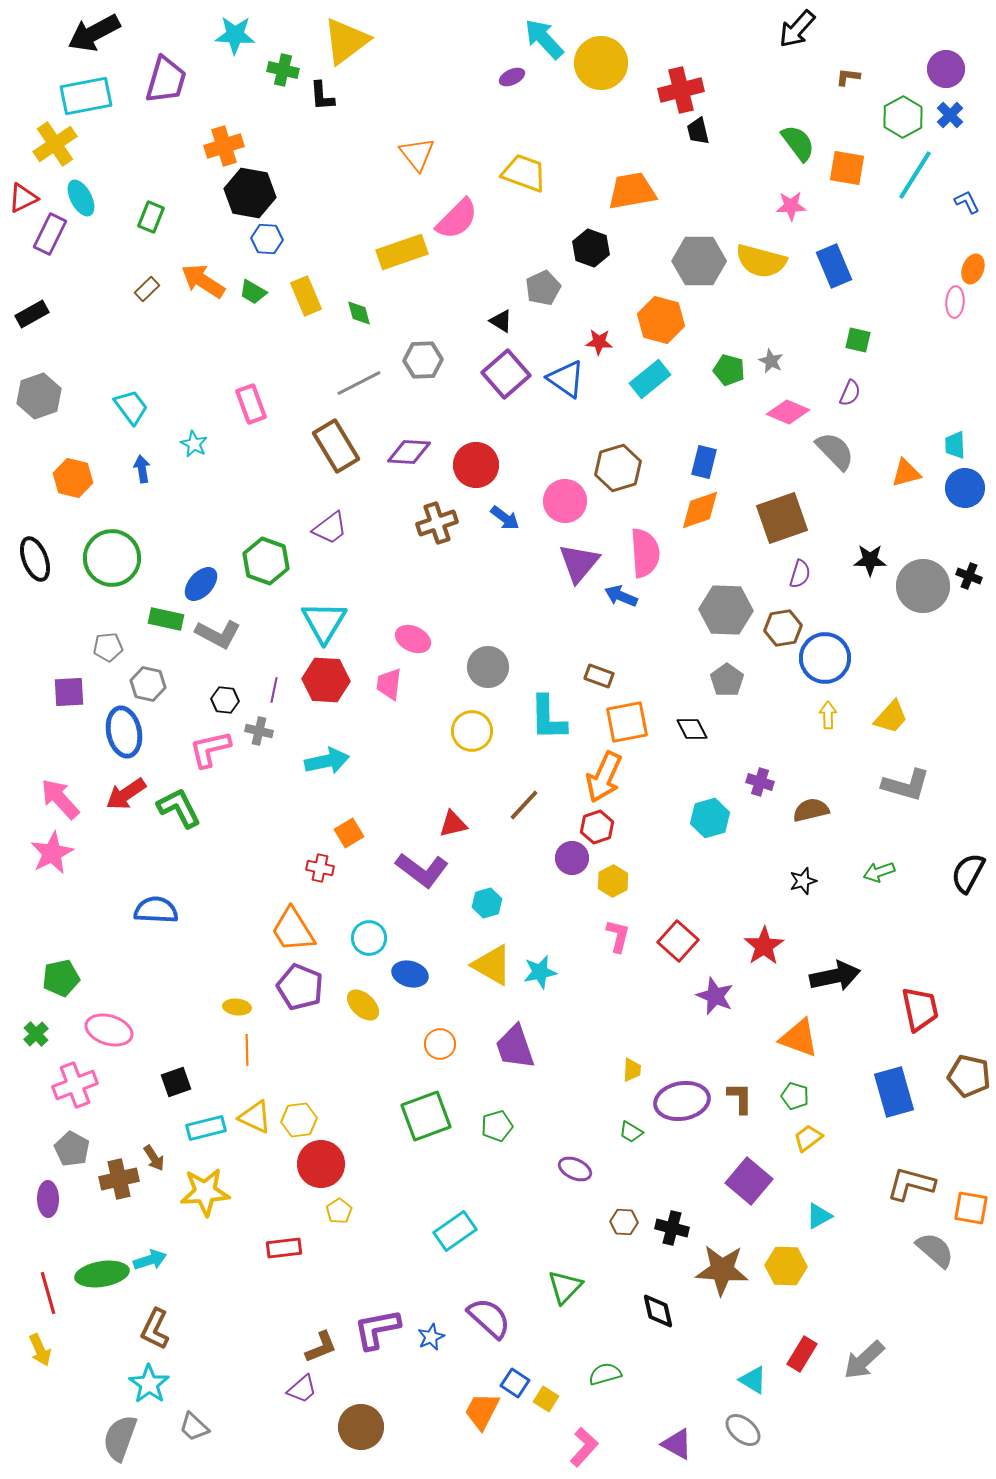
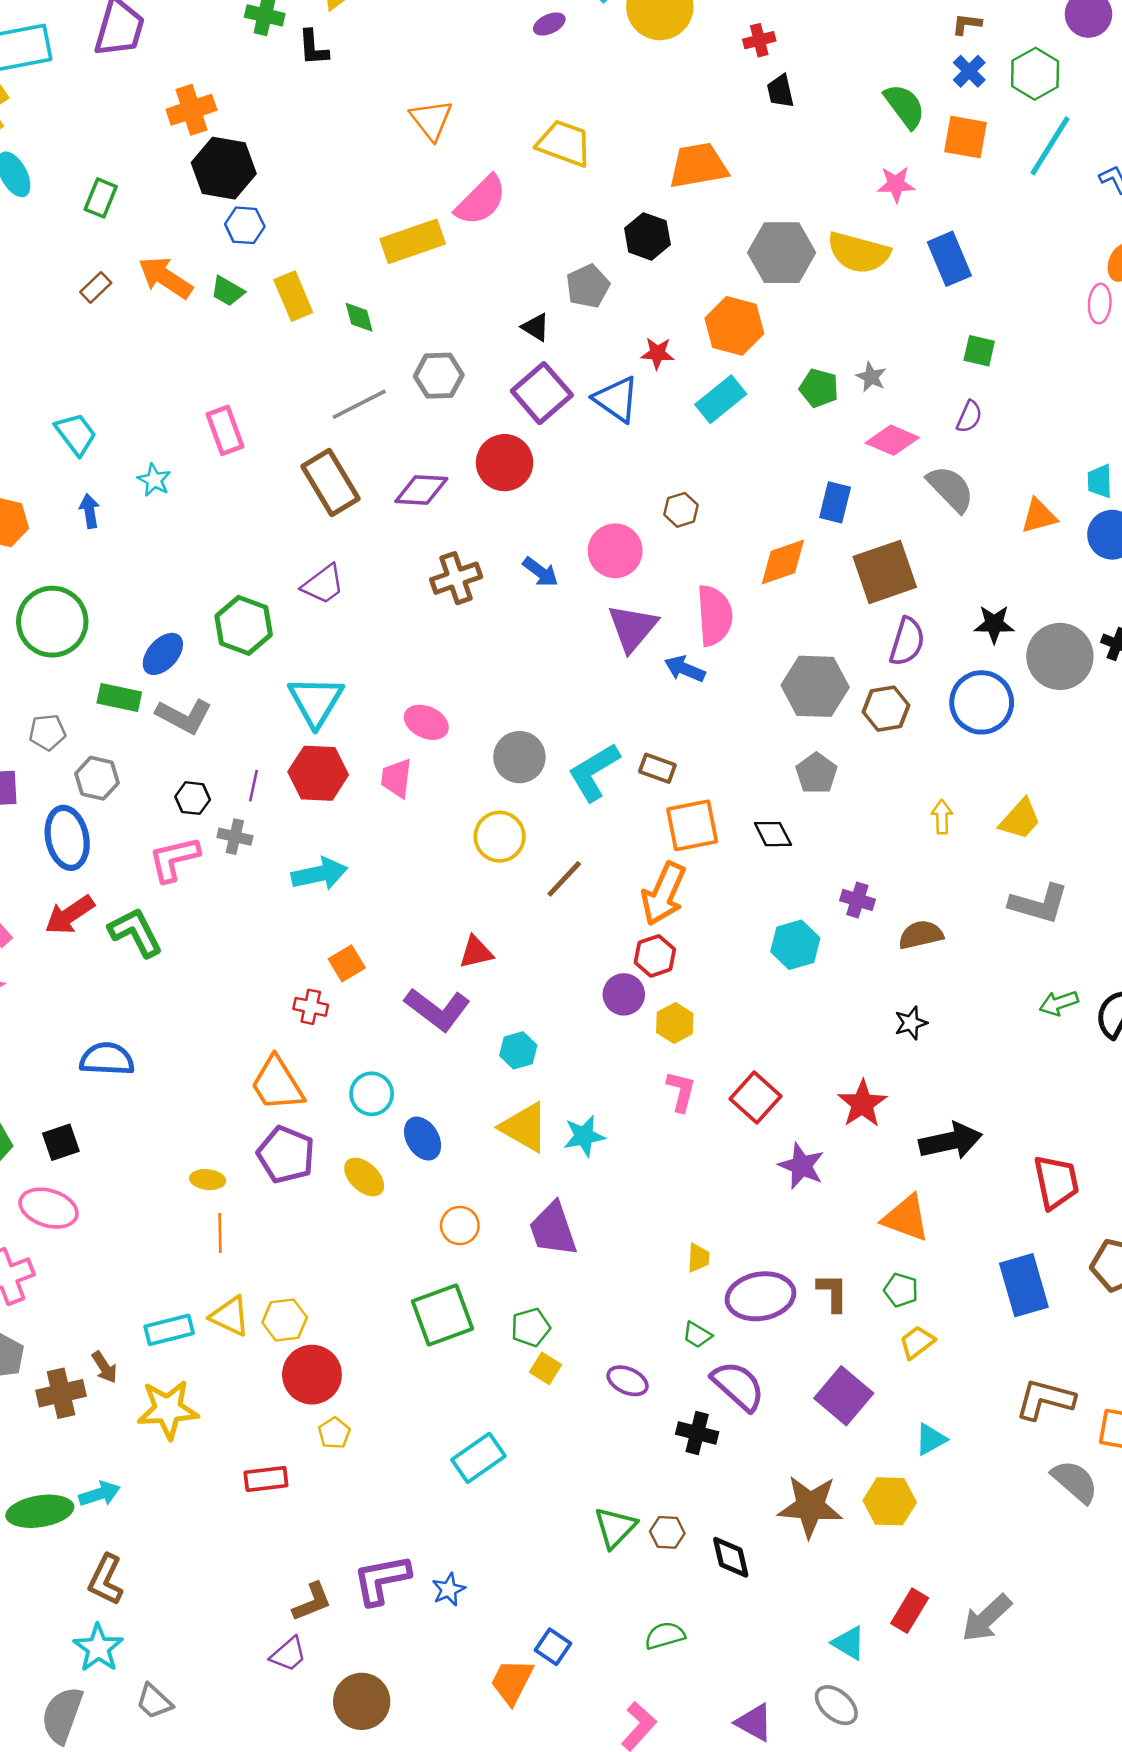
red cross: (681, 90) -> (759, 40), size x0.6
blue cross: (950, 115) -> (969, 71), moved
blue rectangle: (704, 462) -> (835, 502), moved
red circle: (476, 465) -> (505, 463), moved
brown hexagon: (618, 468) -> (681, 510), size x0.6
purple semicircle: (800, 574) -> (907, 642), size x1.4
blue circle: (825, 658) -> (982, 702), moved
cyan L-shape: (548, 718) -> (594, 772), moved, turned 60
brown line: (524, 805) -> (564, 879), moved
green arrow: (879, 872) -> (1059, 1003), moved
blue ellipse: (410, 974) -> (423, 1139), turned 44
black square: (176, 1082) -> (61, 1142), moved
brown hexagon: (624, 1222) -> (667, 1532), moved
black cross: (672, 1228) -> (697, 1433), moved
purple semicircle: (489, 1318) -> (738, 1386), moved
yellow square: (546, 1399) -> (546, 1368), moved

